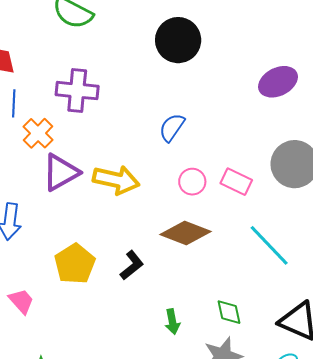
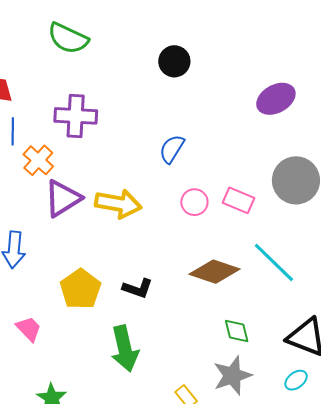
black circle: (178, 40) -> (174, 61), size x0.7
brown diamond: (185, 233) -> (214, 272), moved
black L-shape: (132, 265) -> (138, 288), turned 60
green arrow: (172, 322) -> (125, 349), moved, size x1.8

